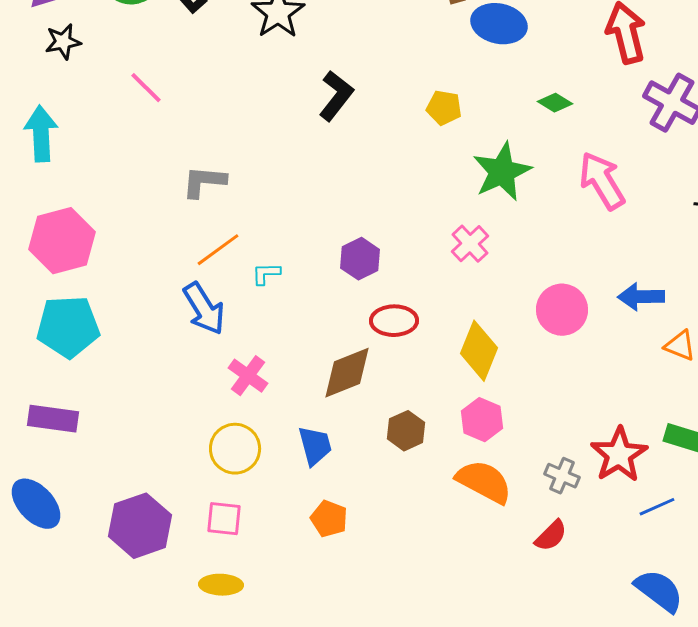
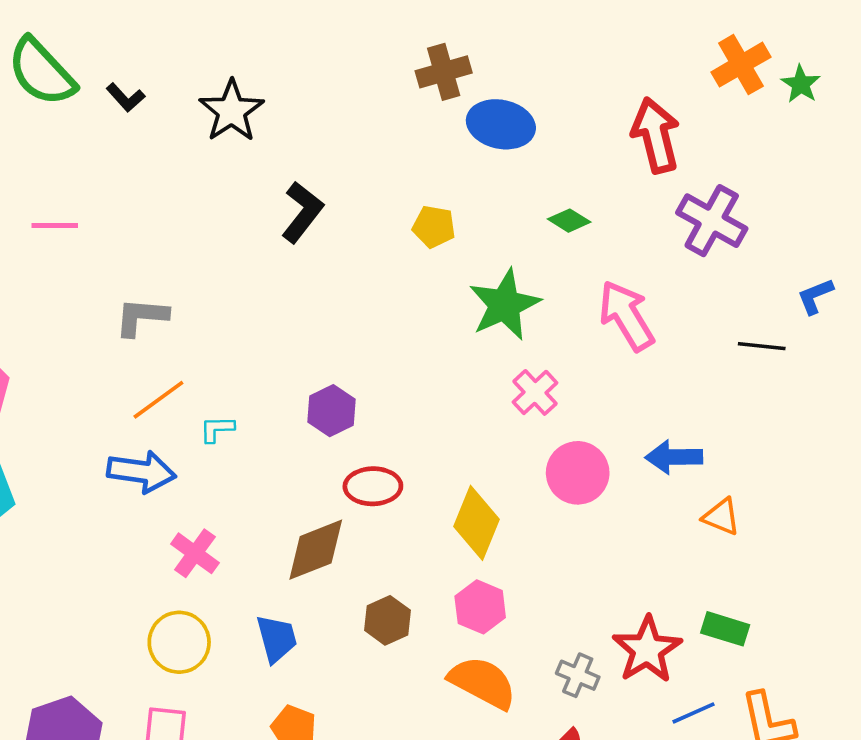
pink line: (146, 88) -> (55, 225), moved, turned -45
pink cross: (470, 244) -> (535, 392), moved
blue arrow: (204, 309) -> (141, 472), turned -50

